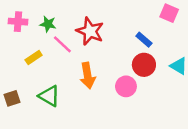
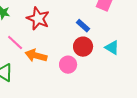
pink line: (62, 44) -> (15, 43), moved
orange arrow: (88, 76) -> (36, 56), turned 115

